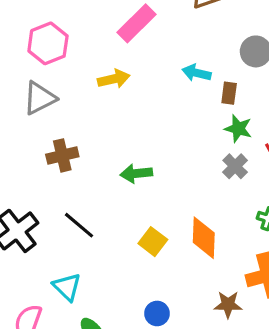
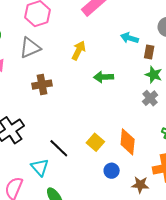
yellow arrow: (114, 79) -> (79, 51), moved, turned -54
green arrow: (136, 173) -> (104, 77), moved
black line: (79, 225) -> (59, 148), moved
blue circle: (157, 313) -> (112, 171), moved

